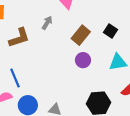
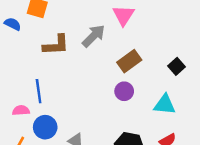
gray arrow: (47, 23) -> (94, 36), size x1.5
black square: (110, 31) -> (176, 66), moved

